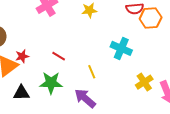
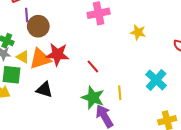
red star: (22, 56) -> (57, 54), size x1.6
green star: (51, 83) -> (93, 98), moved

